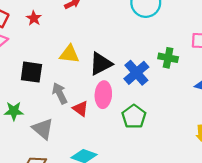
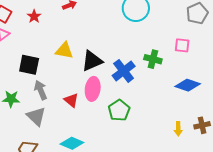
gray arrow: (60, 93) -> (41, 90), moved

